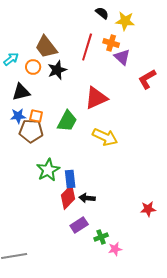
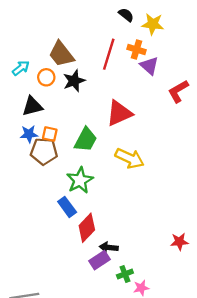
green star: (48, 170) -> (80, 180), moved
blue rectangle: (70, 179) -> (67, 207), moved, turned -30
black arrow: (87, 198) -> (109, 247), moved

